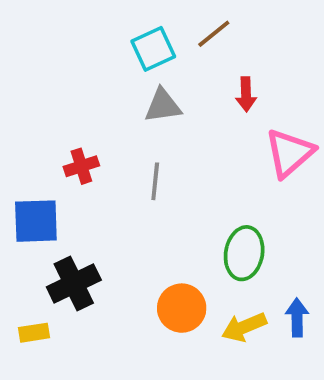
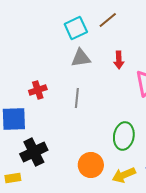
red arrow: (246, 94) -> (119, 60), moved

